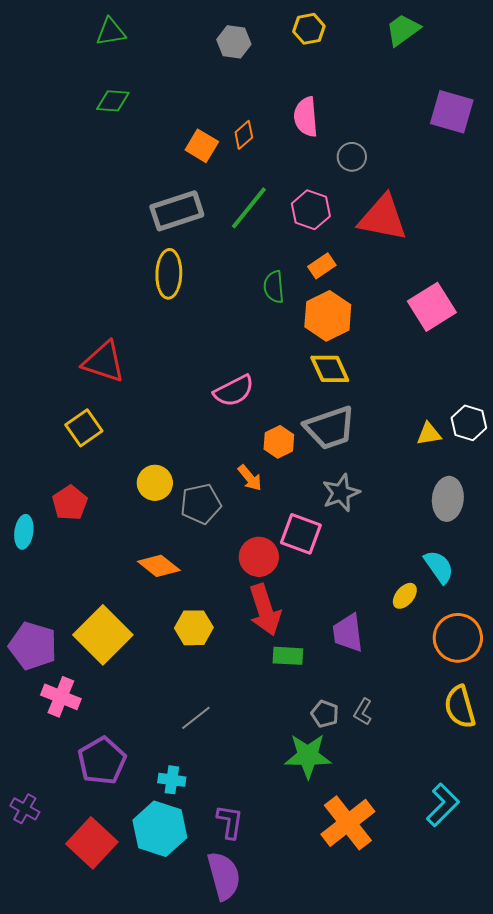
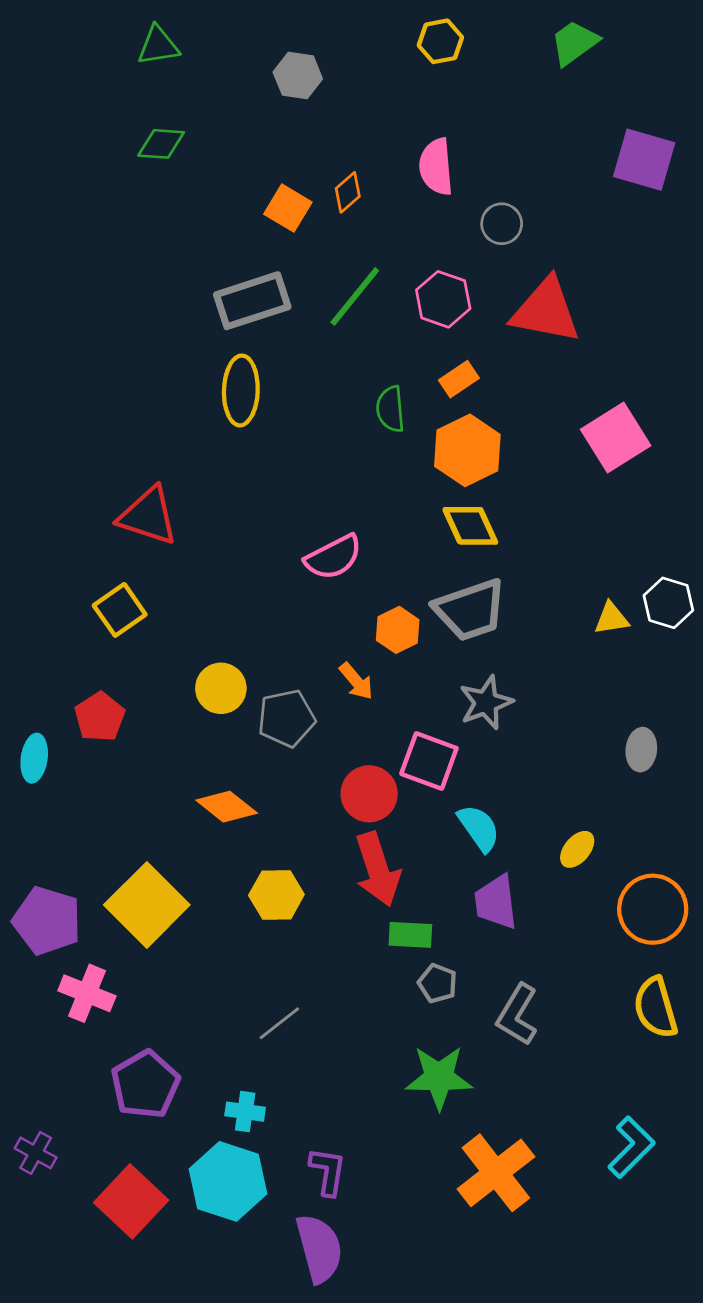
gray hexagon: (234, 42) -> (298, 76), moved
gray ellipse: (448, 499) -> (641, 750), moved, size x0.7
cyan semicircle: (439, 567) -> (479, 828), moved
gray L-shape: (363, 712) -> (517, 1015), size x1.6
gray pentagon: (325, 714) -> (438, 983), moved

